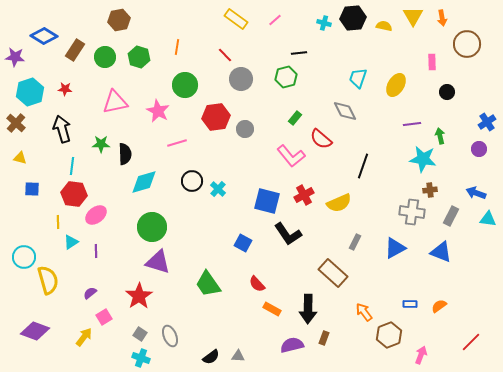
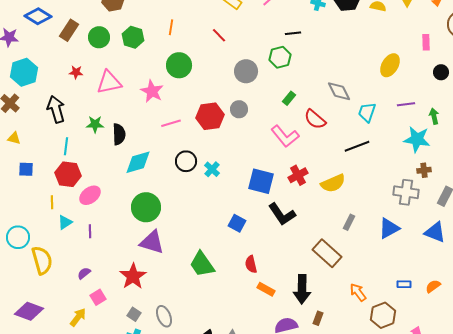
cyan trapezoid: (358, 78) -> (367, 112), moved
gray circle: (241, 79) -> (246, 71), moved
red star: (65, 89) -> (76, 72), moved
red hexagon: (216, 117) -> (210, 116), moved
black line: (363, 166) -> (357, 146), turned 50
red semicircle: (257, 284) -> (251, 264), turned 30

